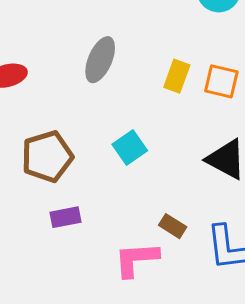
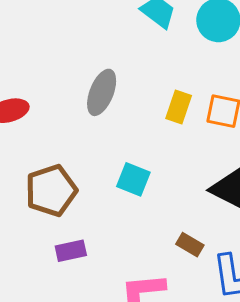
cyan square: (130, 147) -> (133, 179), turned -32
brown rectangle: (173, 226) -> (190, 245), moved

